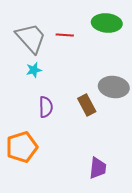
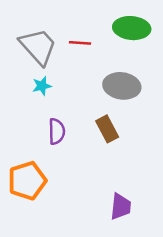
gray ellipse: (114, 87) -> (122, 86), moved

